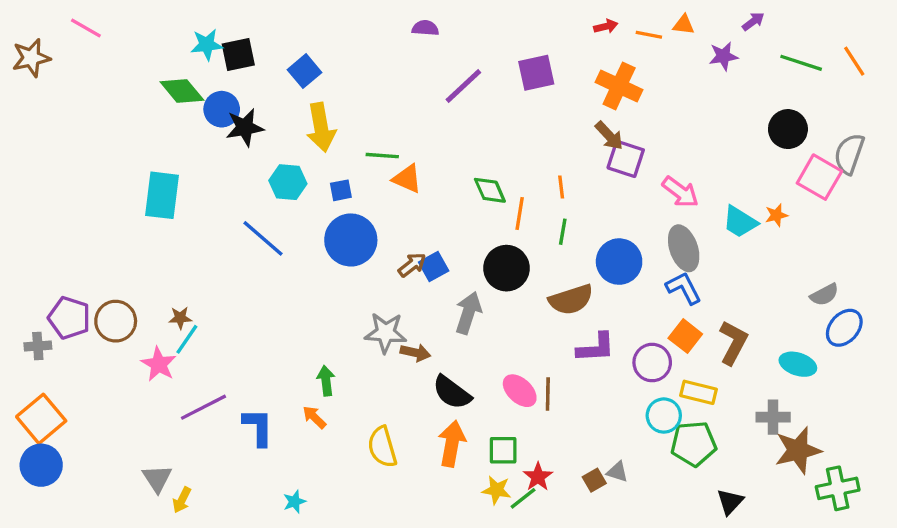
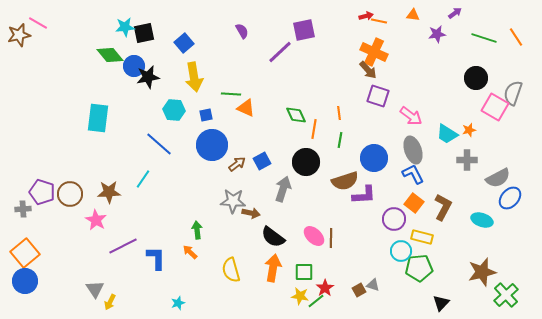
pink line: (86, 28) -> (38, 23), moved
purple semicircle: (425, 28) -> (242, 31), moved, turned 56
orange line: (649, 35) -> (379, 21), moved
purple square: (536, 73) -> (304, 30), moved
brown arrow: (609, 136) -> (368, 70), moved
brown arrow: (412, 265) -> (237, 164), moved
gray semicircle: (824, 295) -> (498, 178), size x1.4
brown star: (180, 318) -> (109, 192), size x1.6
cyan line: (187, 339) -> (143, 179), moved
purple L-shape: (596, 348) -> (364, 195), moved
gray cross: (773, 417) -> (467, 160), moved
green cross: (838, 488) -> (506, 295), turned -30

